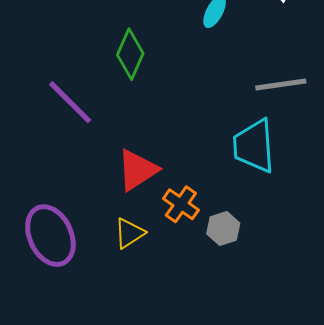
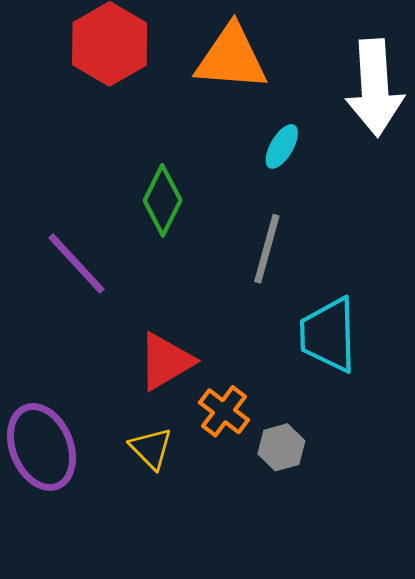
gray line: (281, 85) -> (267, 249), moved, turned -69
yellow triangle: (129, 233) -> (151, 448), turned -44

